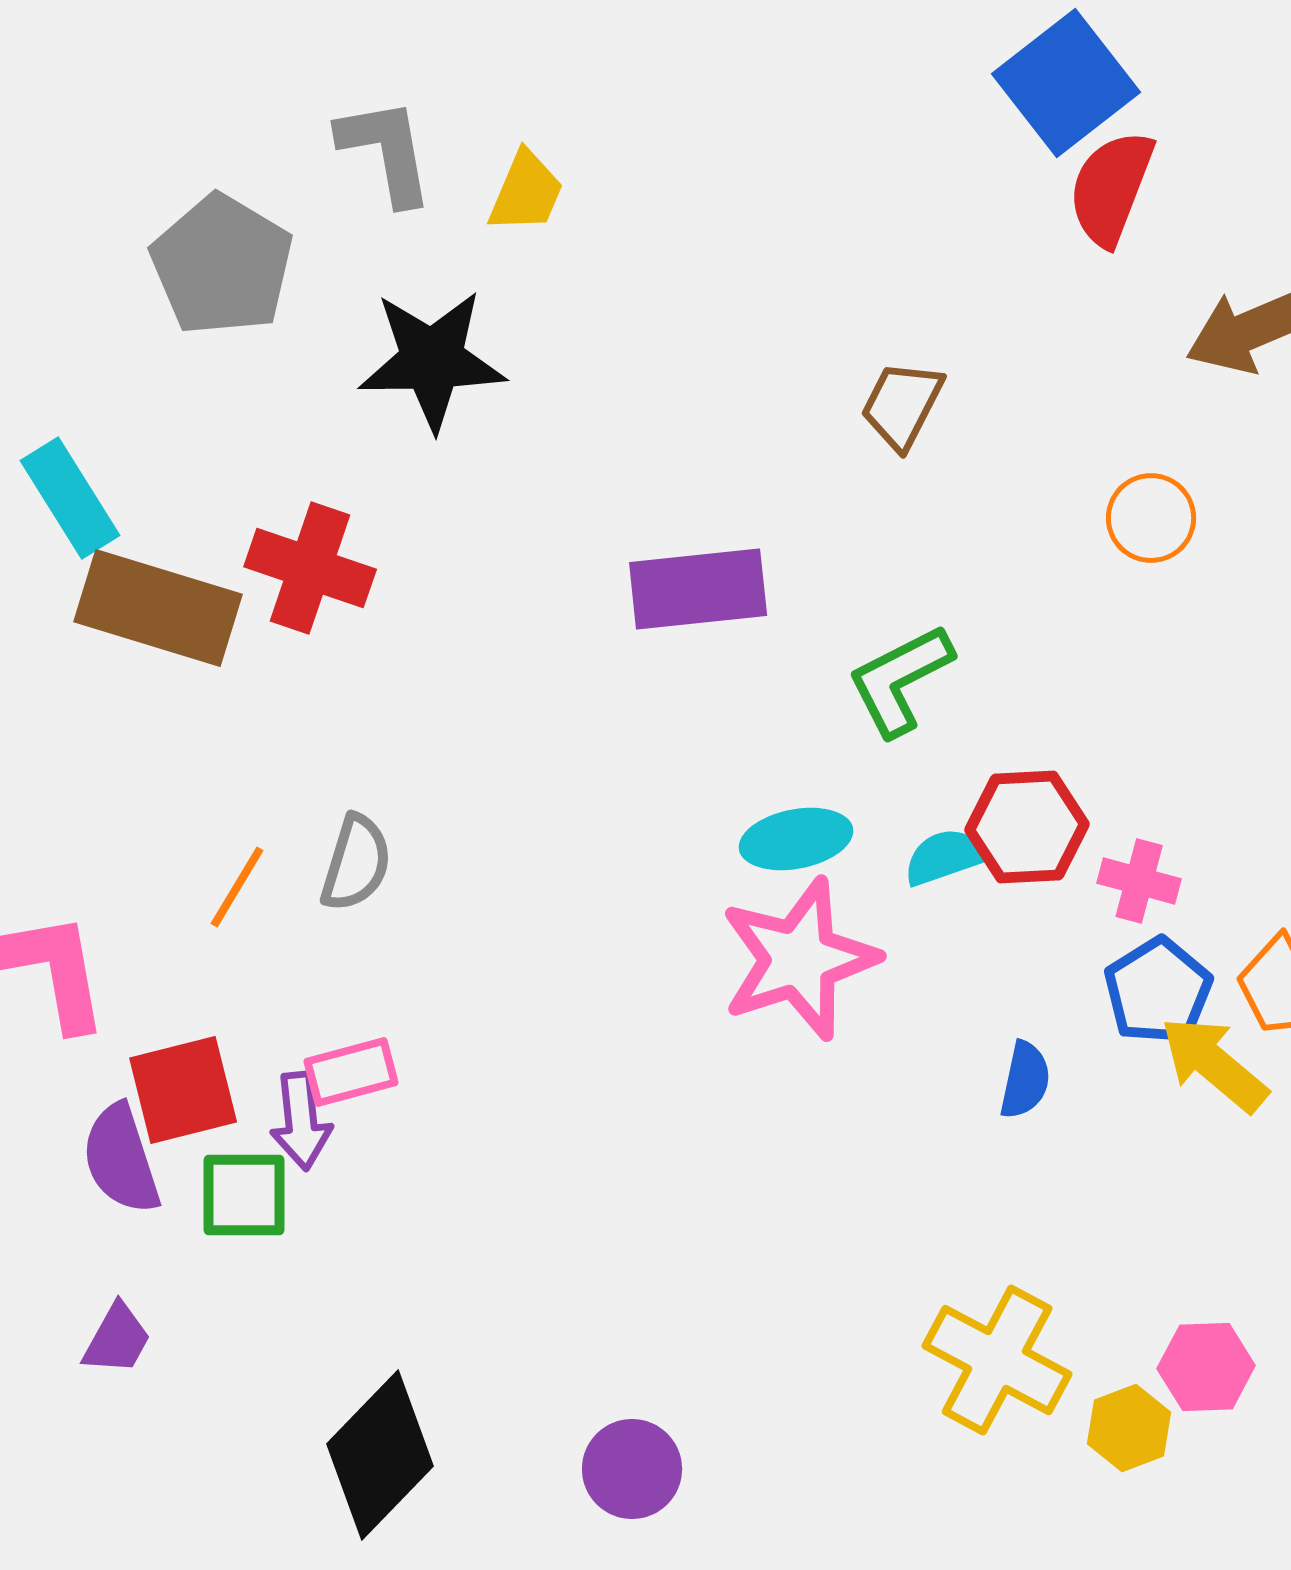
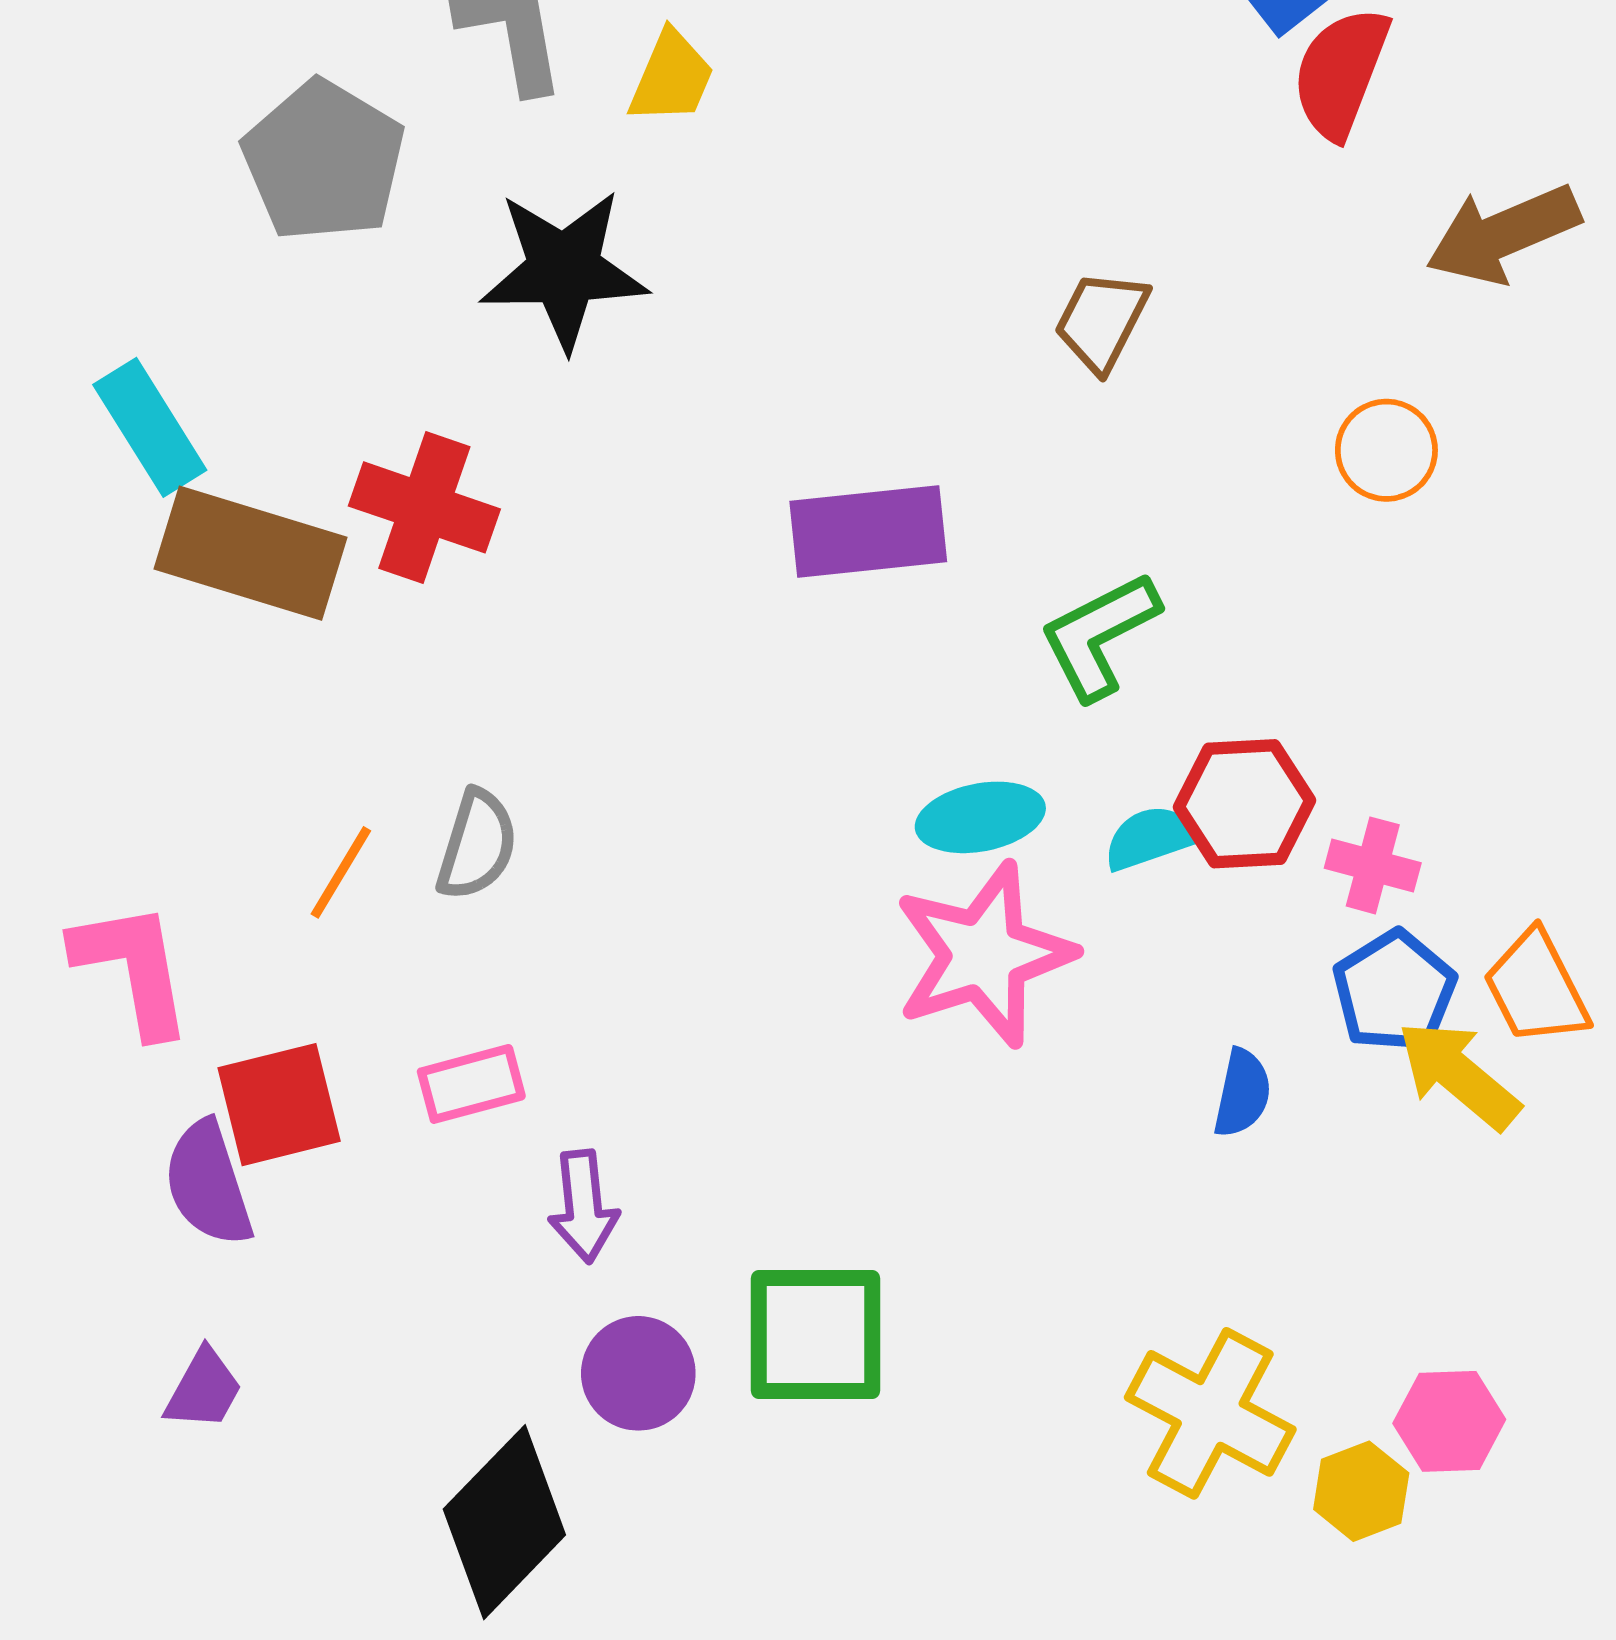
purple arrow: (301, 1121) -> (583, 1206), moved
green square: (244, 1195) -> (816, 1334), moved, size x1.4
purple circle: (632, 1469) -> (638, 1373), moved

